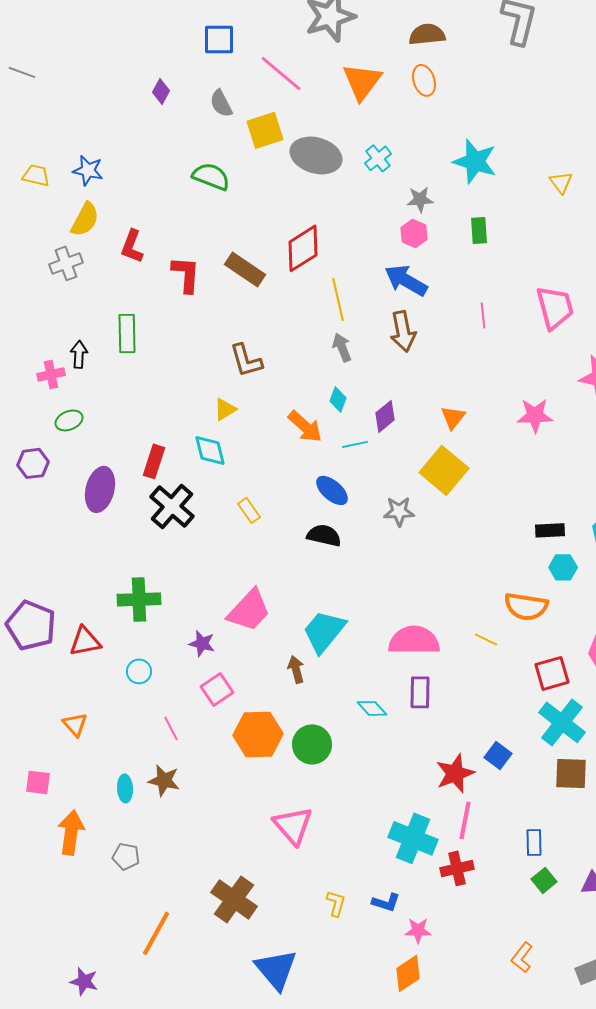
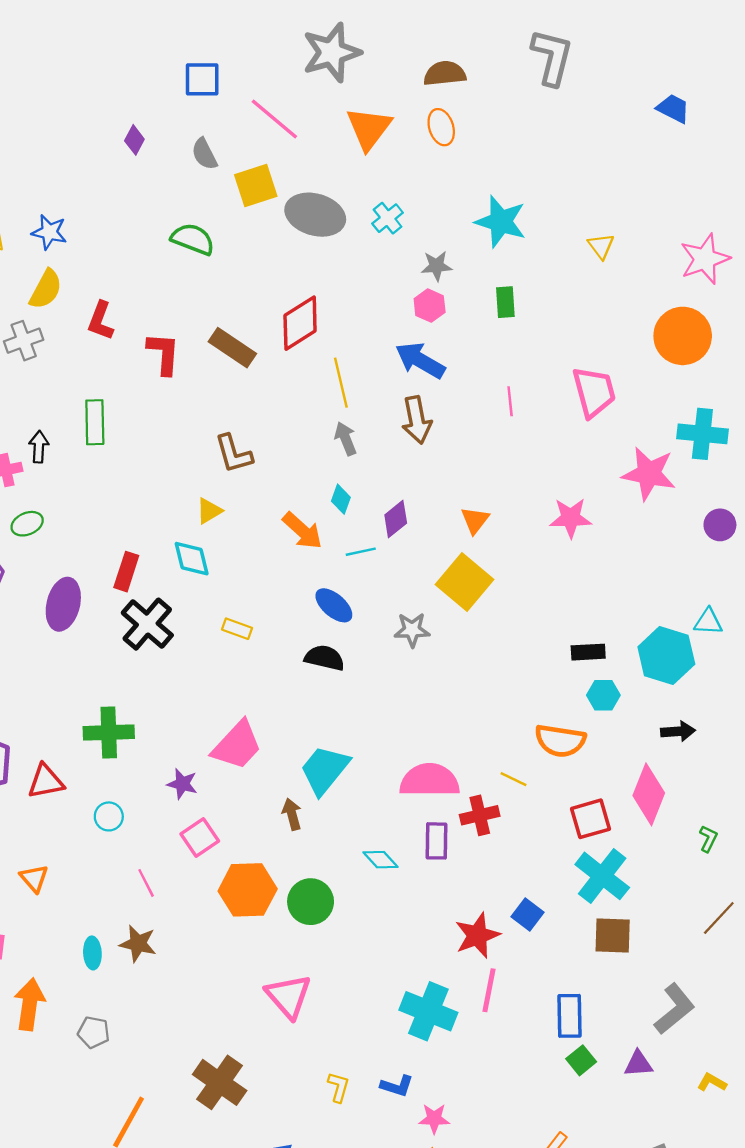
yellow rectangle: (249, 510) -> (237, 629), turned -35
blue rectangle: (534, 842) -> (569, 1016), size x1.4
red cross: (457, 868) -> (480, 815), moved

